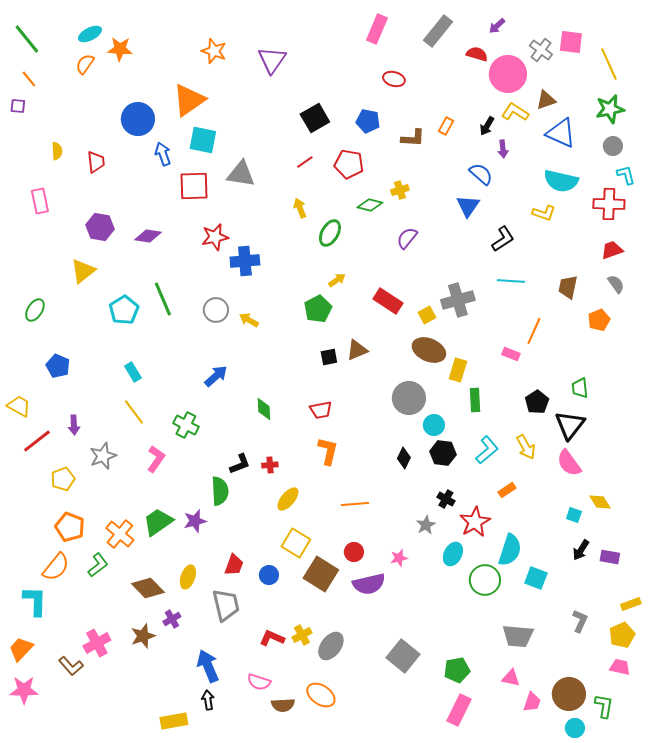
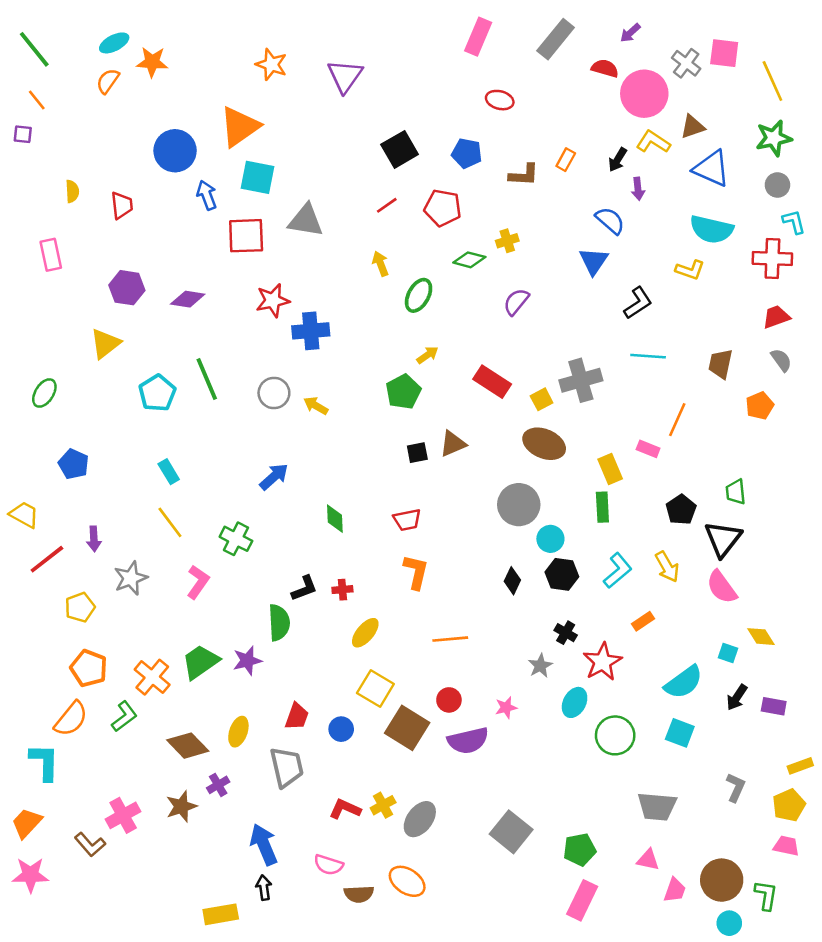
yellow rectangle: (458, 370) -> (610, 469), moved, turned -40
cyan semicircle: (510, 550) -> (684, 682), moved, turned 36

